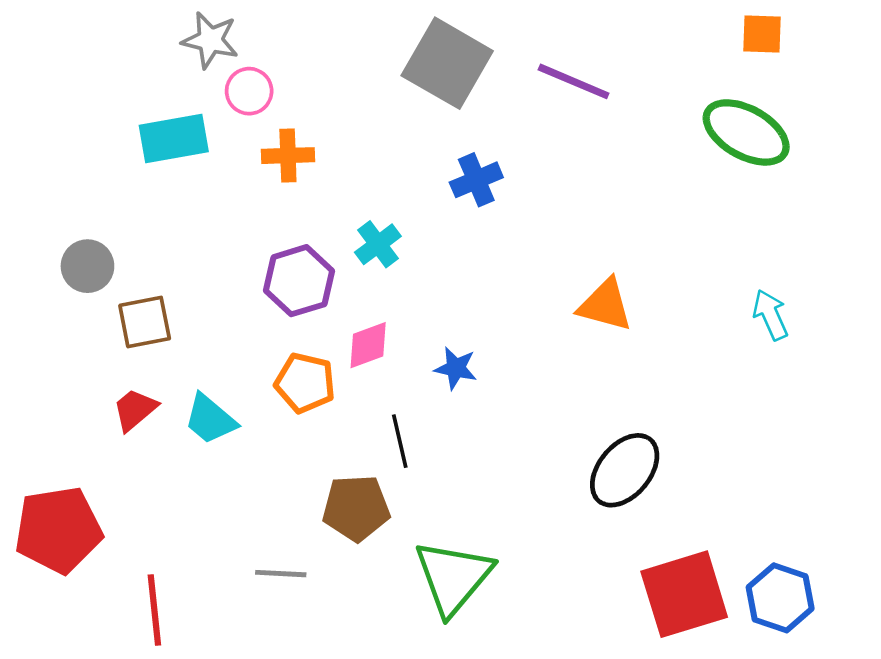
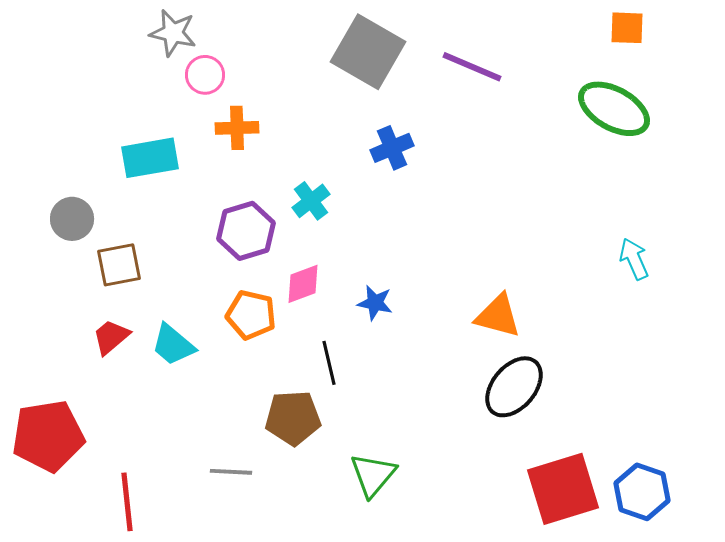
cyan rectangle: (174, 139) -> (150, 158), moved
orange triangle: (605, 305) -> (498, 316), moved
green triangle: (453, 577) -> (373, 475), size x0.7

